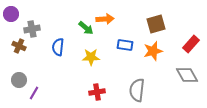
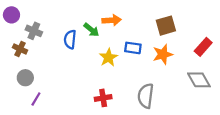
gray cross: (32, 29) -> (34, 31), turned 35
blue semicircle: (58, 47) -> (70, 39), moved
yellow star: (91, 57) -> (108, 58), moved, turned -30
gray circle: (19, 80) -> (25, 78), moved

